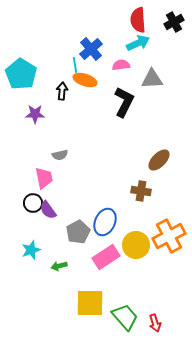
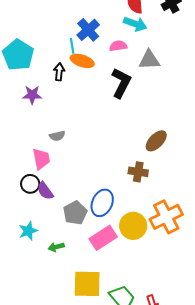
cyan arrow: (138, 43) -> (135, 24), turned 45

